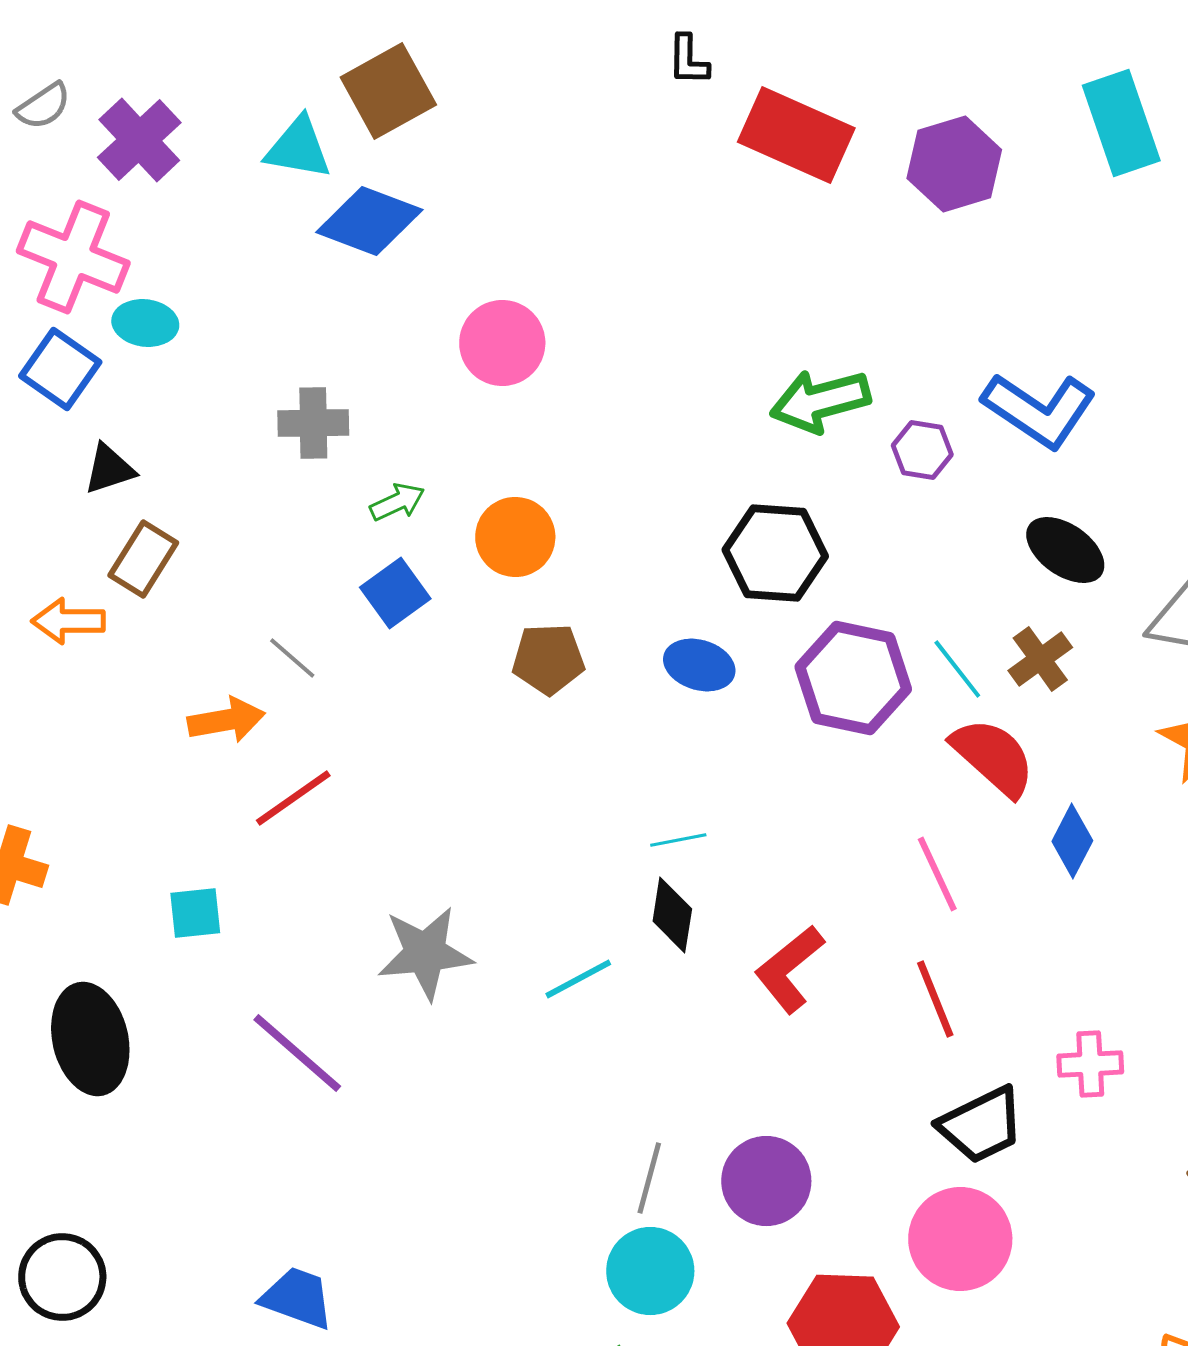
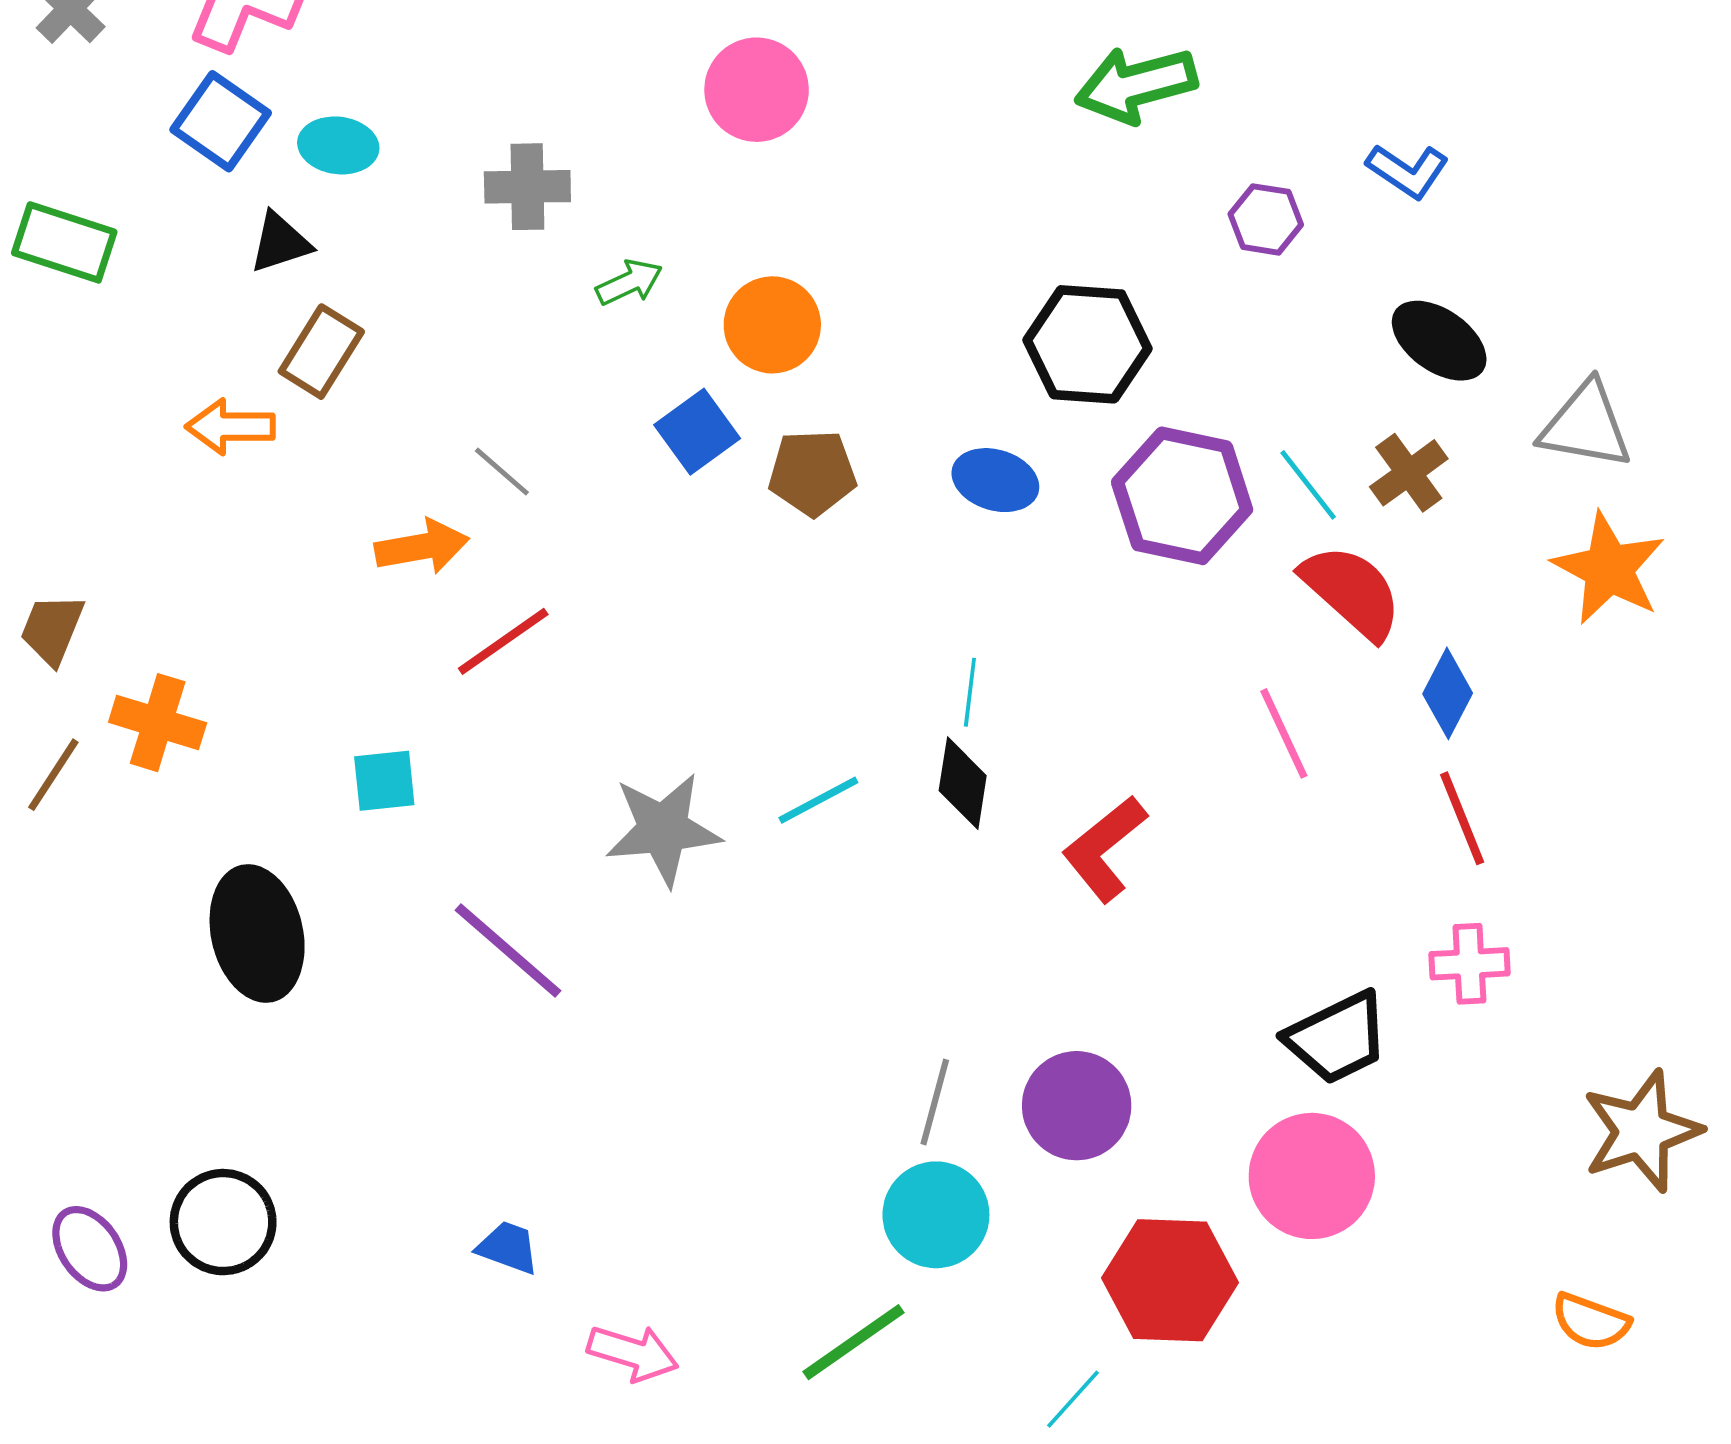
cyan ellipse: (145, 323) -> (338, 145), moved
green arrow: (820, 401) -> (1136, 85), moved
blue L-shape: (1039, 410) -> (1408, 171), size x0.6
blue square: (395, 593) -> (697, 432), moved
cyan line: (678, 840) -> (970, 692), turned -72
cyan line: (578, 979) -> (818, 800), moved
red line: (935, 999) -> (1462, 818), moved
blue trapezoid: (297, 1298) -> (508, 1248), size x0.7

